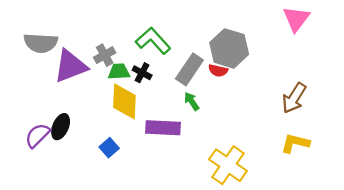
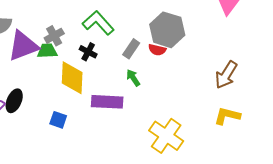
gray rectangle: (189, 69) -> (131, 49), size x0.7
green trapezoid: (119, 72) -> (47, 51), moved
blue square: (109, 148) -> (58, 120), turned -30

